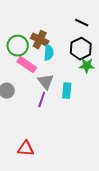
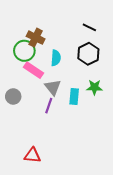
brown cross: (40, 40) -> (36, 38), moved
green star: (87, 66) -> (94, 87), moved

